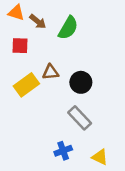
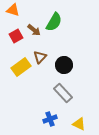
brown arrow: (38, 22) -> (34, 30), moved
red square: (20, 46) -> (16, 36), turned -32
brown triangle: (50, 72) -> (40, 57), turned -40

